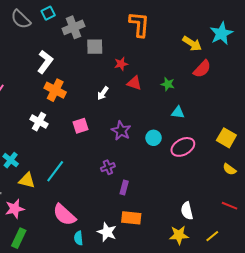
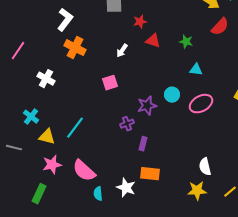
white cross: (39, 122) -> (46, 79), moved
pink square: (81, 126) -> (110, 83), moved
purple star: (121, 131) -> (147, 106), moved, turned 30
pink star: (15, 209) -> (52, 165), moved

